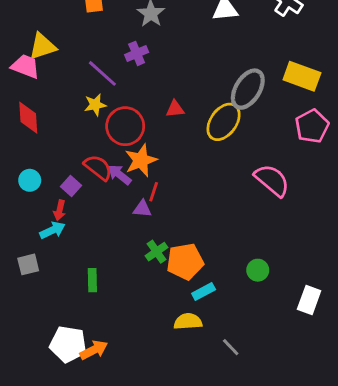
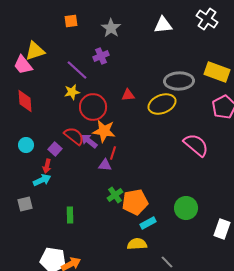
pink trapezoid: (25, 66) -> (23, 65), turned -150
gray ellipse: (248, 89) -> (179, 81), turned 56
yellow ellipse: (224, 122) -> (162, 104), turned 32
orange star: (141, 160) -> (104, 131), turned 30
green circle: (258, 270) -> (186, 208), size x1.5

